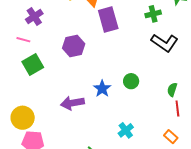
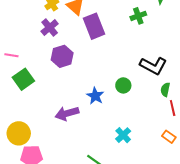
purple cross: (34, 17) -> (50, 27), moved
black L-shape: (165, 43) -> (153, 66), moved

